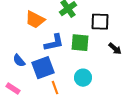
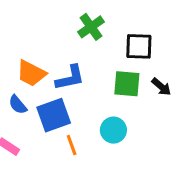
orange trapezoid: (35, 20) -> (31, 73), moved
green square: (80, 43) -> (127, 84), moved

